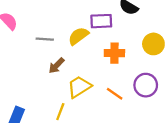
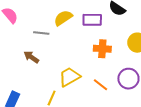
yellow semicircle: (78, 36) -> (63, 18), moved
brown arrow: (56, 66) -> (31, 57), moved, turned 77

